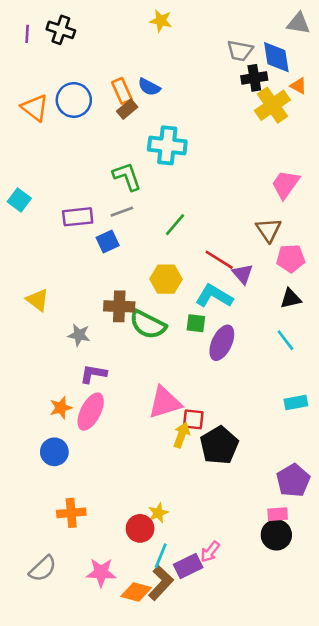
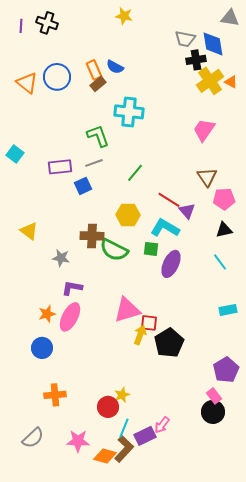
orange triangle: (298, 86) -> (231, 82), moved
pink trapezoid: (285, 184) -> (204, 130), moved
pink rectangle: (278, 514) -> (214, 396), turned 56

